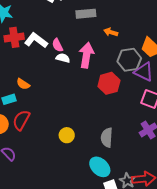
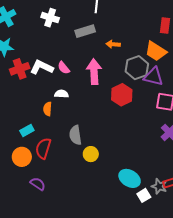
white semicircle: (63, 58) -> (61, 94), moved
orange semicircle: (23, 84) -> (48, 109), moved, turned 72
gray semicircle: (107, 138) -> (75, 135), moved

